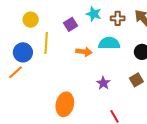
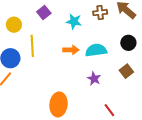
cyan star: (94, 14) -> (74, 21), moved
purple square: (71, 24) -> (44, 12), moved
cyan semicircle: (109, 43) -> (96, 50), moved

